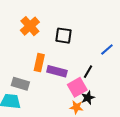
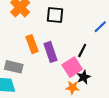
orange rectangle: (39, 63) -> (32, 44), turned -30
purple rectangle: (57, 71) -> (50, 52), turned 60

